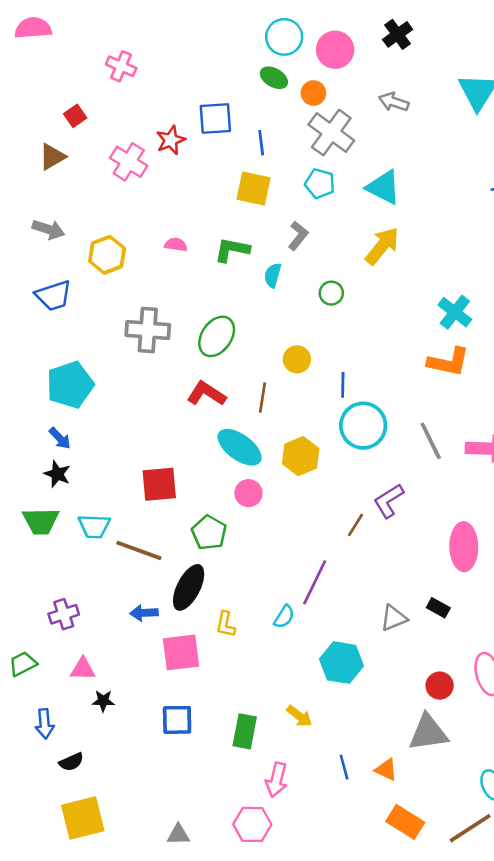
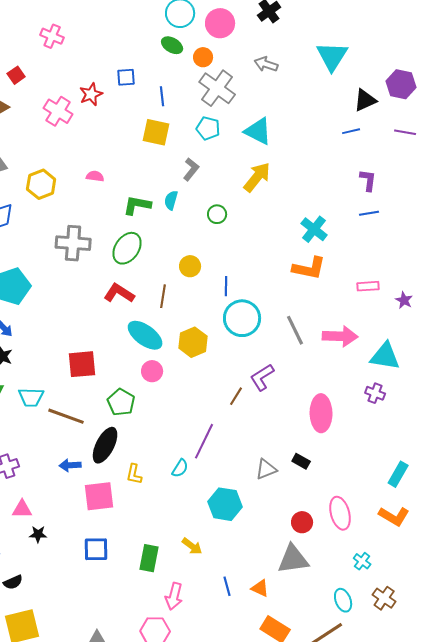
blue square: (215, 118) -> (126, 77), size x0.7
green L-shape: (232, 250) -> (137, 205), moved

